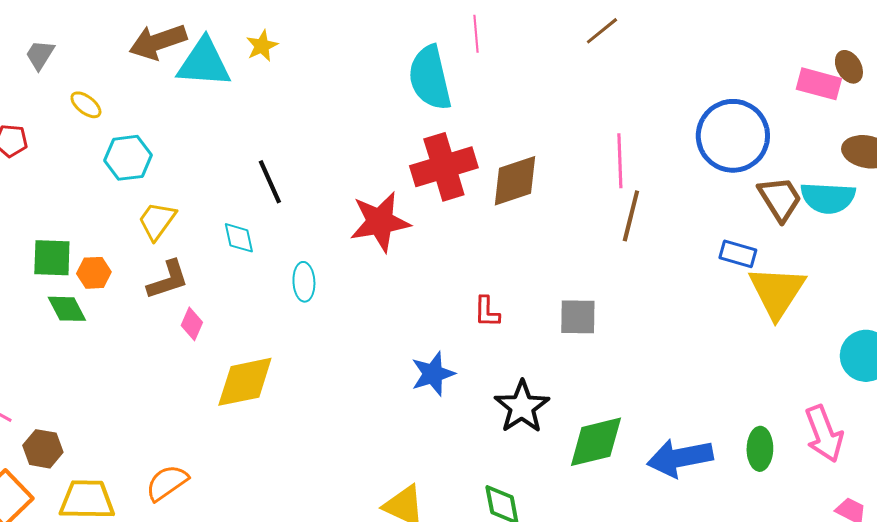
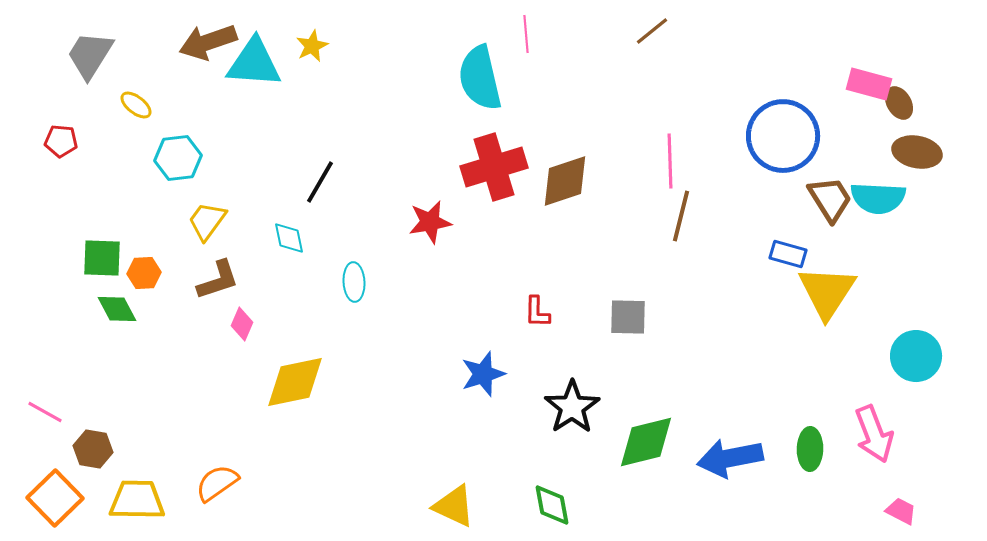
gray trapezoid: (40, 55) -> (90, 55), size x1.6
brown ellipse: (849, 67) -> (899, 103), moved
black line: (270, 182) -> (320, 182), turned 54
red star: (380, 222) -> (430, 222), size x0.7

